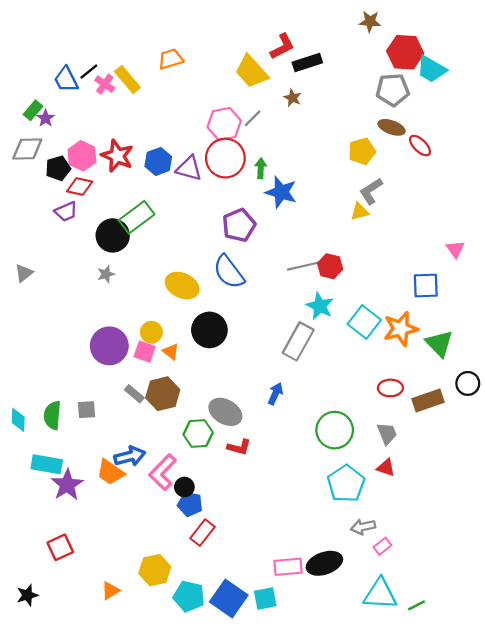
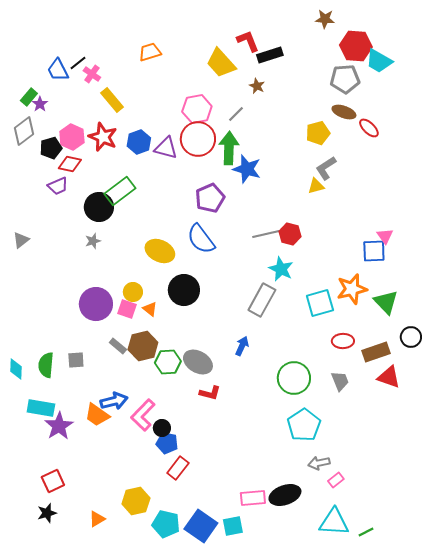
red L-shape: (282, 47) -> (248, 41), turned -85
yellow rectangle: (127, 80) -> (112, 100), moved
gray line: (253, 118) -> (236, 114), moved
gray diamond: (27, 149) -> (24, 131), turned -36
green arrow: (261, 168) -> (229, 148), size x1.8
pink triangle: (455, 249) -> (385, 236), moved
cyan square: (364, 322) -> (320, 303), moved, turned 36
green hexagon: (198, 434) -> (168, 362), moved
red triangle: (386, 468) -> (389, 377), moved, size x1.4
black star: (27, 595) -> (47, 513), moved

